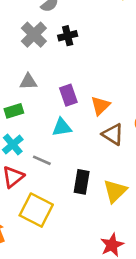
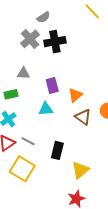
black cross: (68, 36) -> (55, 42), size x1.5
gray line: (42, 160) -> (28, 141), moved
yellow triangle: (115, 191) -> (80, 170), moved

